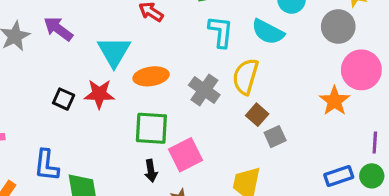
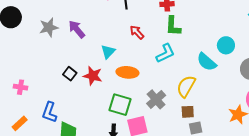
cyan L-shape: (221, 32) -> (165, 53), moved, turned 45
cyan triangle: (114, 52) -> (108, 52), size x0.7
gray cross: (204, 90) -> (156, 99), moved
brown square: (257, 115) -> (188, 112), turned 32

